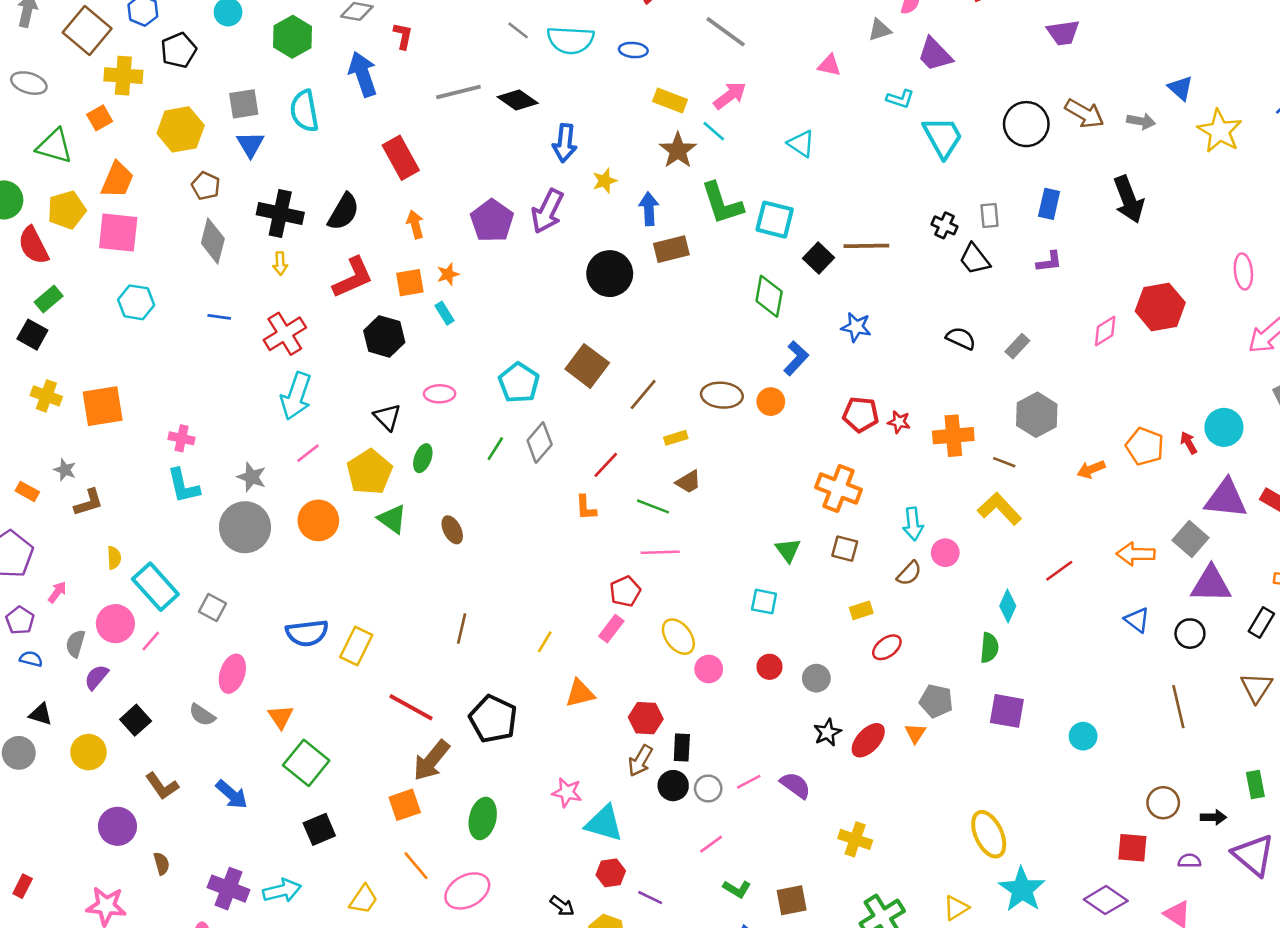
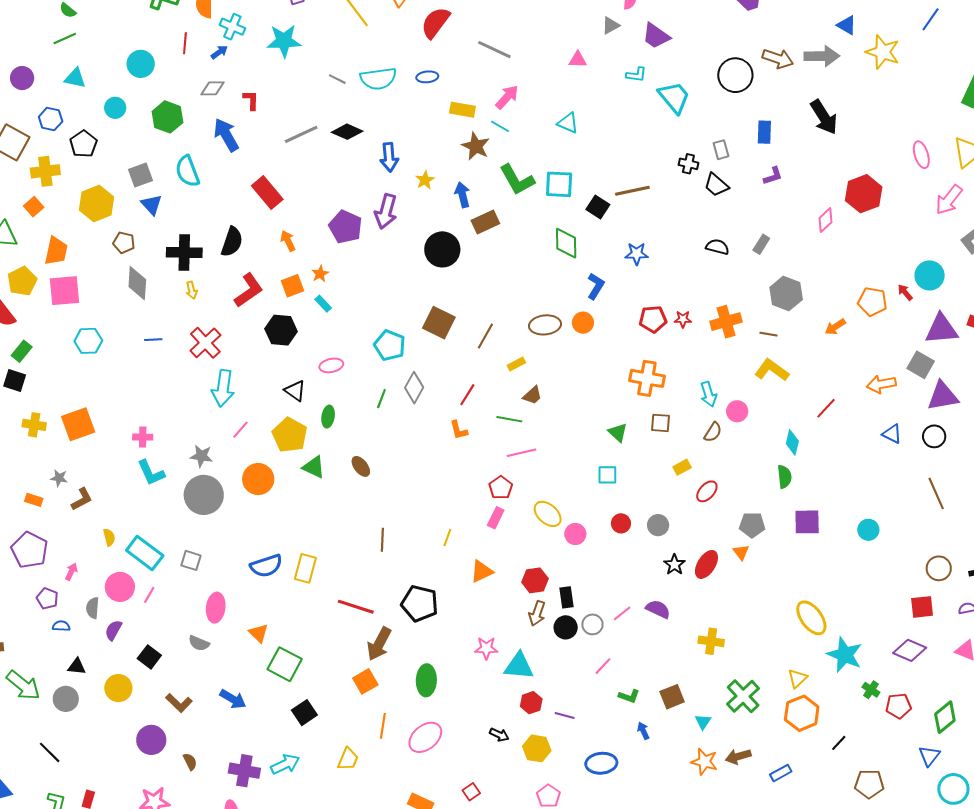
gray arrow: (1141, 121) -> (822, 56), size x1.6
orange line: (416, 866) -> (383, 726), turned 60

